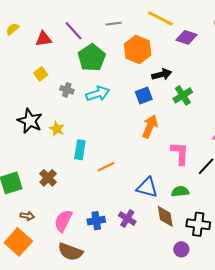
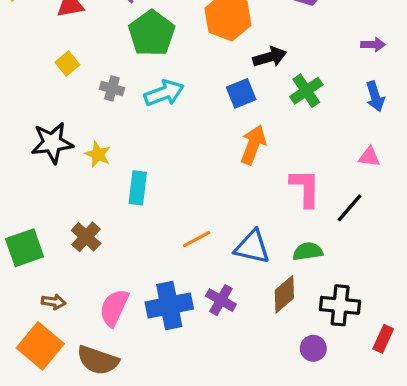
black star: (30, 121) -> (52, 143), turned -30
orange line: (106, 167) -> (197, 239), moved
brown diamond: (165, 216) -> (284, 294), turned 60
blue cross: (96, 221) -> (169, 306), size x1.5
brown semicircle: (70, 252) -> (98, 360), moved

